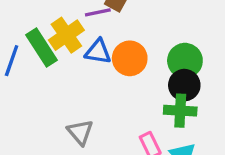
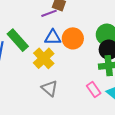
yellow cross: (66, 35) -> (44, 58), moved

